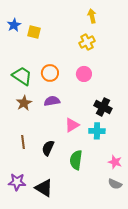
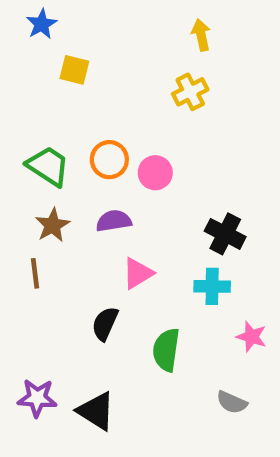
blue star: (14, 25) -> (42, 24), moved
pink circle: (84, 74) -> (155, 173), moved
pink triangle: (72, 125) -> (138, 273), moved
brown line: (23, 142) -> (35, 273), moved
pink star: (115, 162) -> (251, 337), moved
gray semicircle: (115, 184) -> (232, 402), moved

